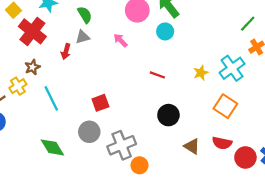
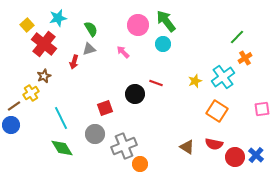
cyan line: (51, 98) -> (61, 118), moved
black circle: (168, 115) -> (135, 94), moved

